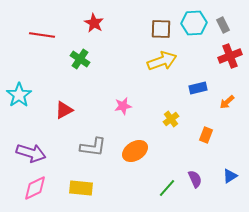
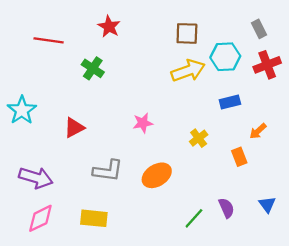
cyan hexagon: (194, 23) -> (225, 57), moved
orange arrow: (227, 102) -> (258, 131), moved
orange rectangle: (206, 135) -> (239, 157), turned -42
blue triangle: (230, 176) -> (267, 204), turned -35

